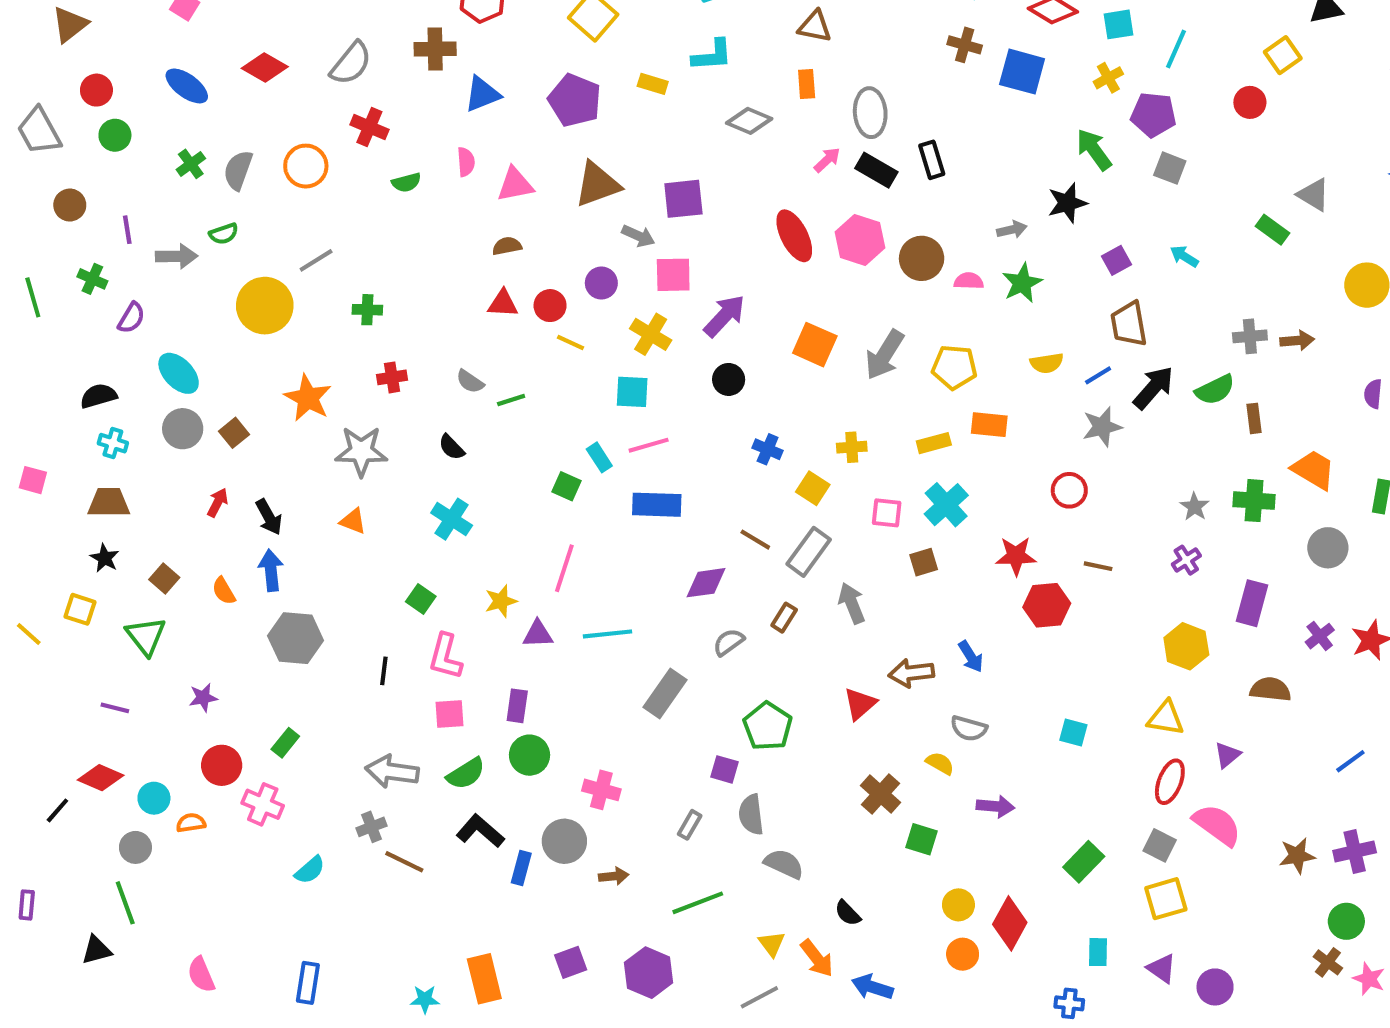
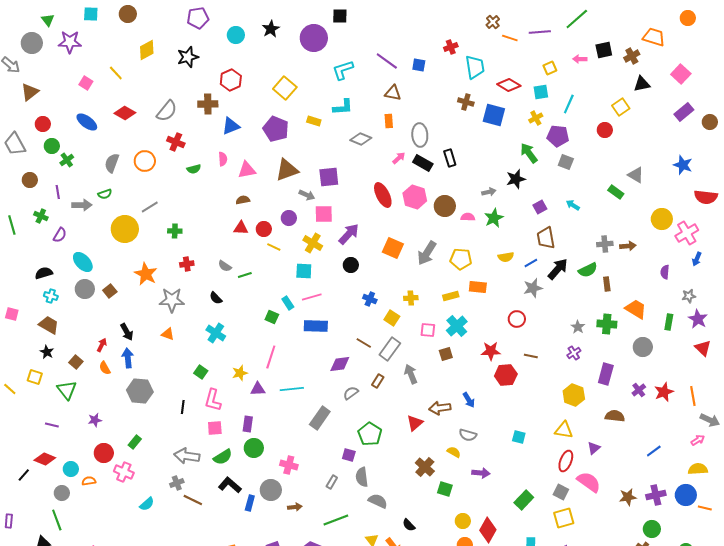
green cross: (191, 164) -> (67, 160), moved
brown trapezoid: (109, 503) -> (49, 325), turned 30
red arrow: (218, 503) -> (102, 345), moved

